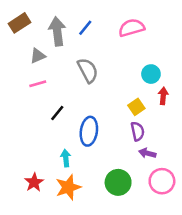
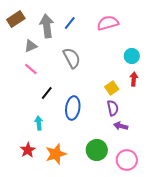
cyan circle: (151, 74) -> (132, 56), moved
pink line: (38, 84) -> (31, 69), turned 56
cyan arrow: (66, 158) -> (39, 123), moved
pink circle: (162, 181) -> (127, 160), moved

